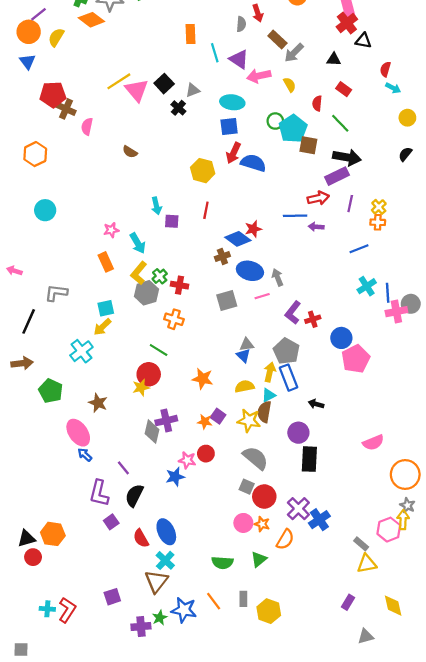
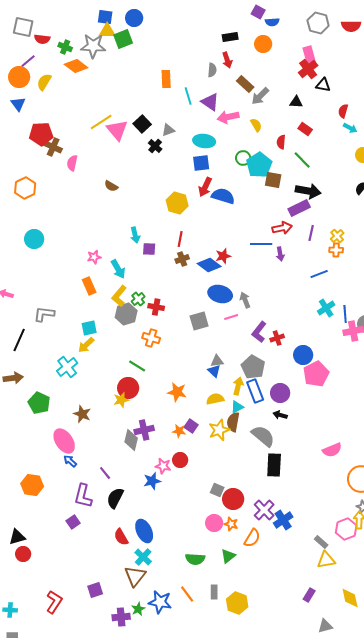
purple arrow: (316, 227) -> (280, 254), turned -104
brown cross: (222, 256) -> (182, 259), moved
yellow star: (249, 421) -> (219, 430), turned -30
purple circle: (298, 433) -> (280, 393), moved
gray semicircle: (255, 458) -> (263, 436), moved
purple square: (111, 522) -> (73, 522), moved
orange hexagon: (53, 534) -> (32, 485), moved
cyan cross: (47, 609) -> (10, 610), moved

